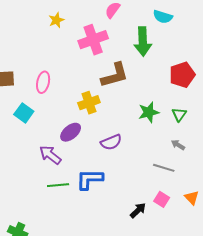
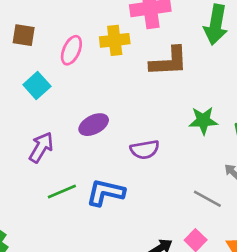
yellow cross: (89, 103) -> (115, 40), moved
purple arrow: (50, 155) -> (41, 147), moved, turned 70
green line: (58, 185) -> (62, 191), turned -30

